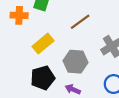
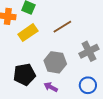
yellow rectangle: (43, 44) -> (28, 33), moved

